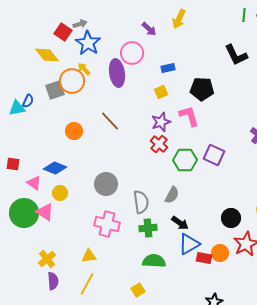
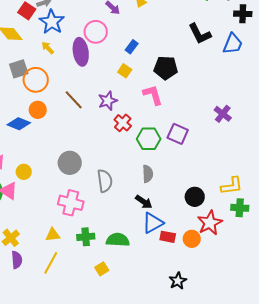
blue rectangle: (168, 68) -> (132, 47), turned -40
orange circle: (72, 81) -> (36, 80), moved
yellow square: (161, 92) -> (125, 71), turned -32
purple star: (161, 122) -> (108, 101), moved
blue diamond: (55, 168) -> (19, 124), moved
gray semicircle: (172, 195) -> (148, 174), moved, turned -30
green cross: (148, 228) -> (86, 237), moved
orange circle: (220, 253) -> (192, 239), moved

